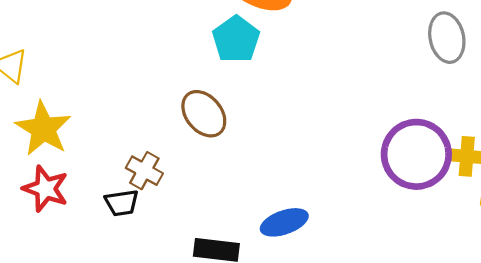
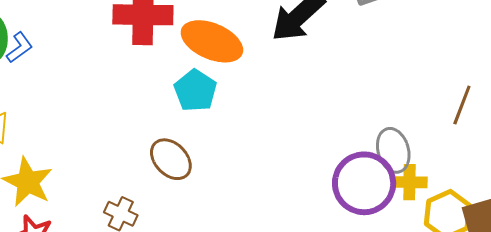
gray ellipse: (447, 38) -> (393, 150), moved

